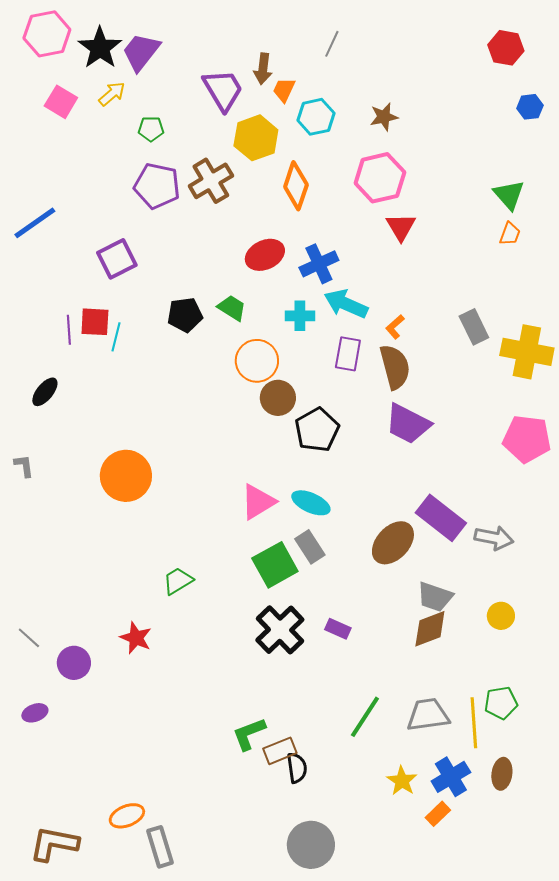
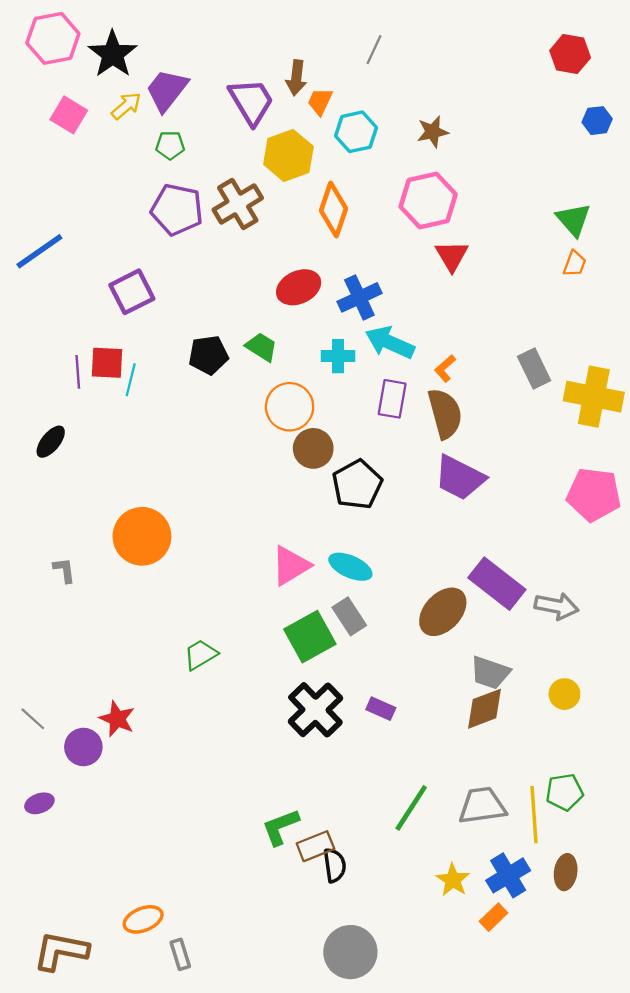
purple trapezoid: (141, 52) -> (167, 90), moved
gray L-shape: (24, 466) -> (64, 570), moved
red star: (136, 638) -> (117, 719), moved
gray rectangle: (160, 847) -> (180, 954), size x0.7

